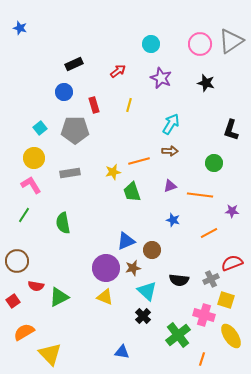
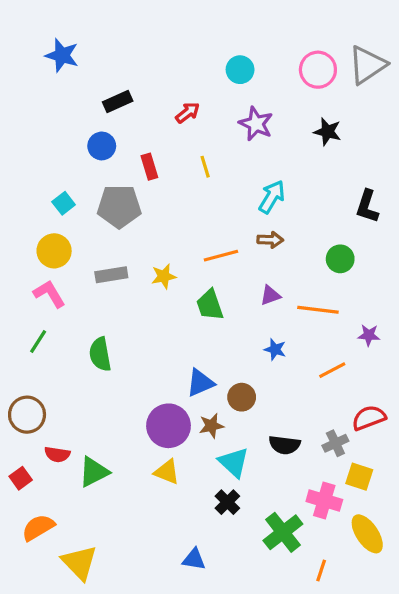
blue star: (20, 28) -> (62, 55), moved, size x1.5
yellow line: (129, 105) -> (205, 167), turned -32
yellow star: (113, 172) -> (164, 276), moved

